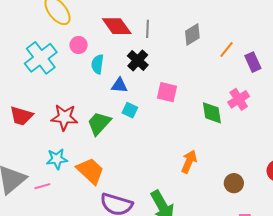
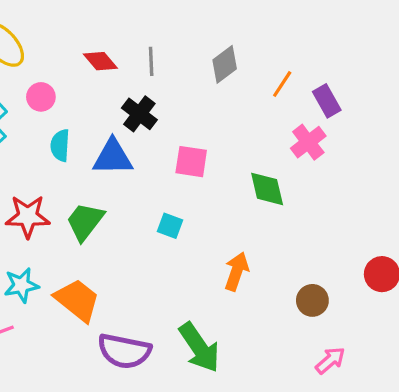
red diamond: (117, 26) -> (100, 61), size x0.7
cyan semicircle: (97, 64) -> (60, 145), moved
blue triangle: (119, 85) -> (113, 157), size x1.5
pink cross: (239, 99) -> (308, 142), moved
cyan square: (130, 110) -> (170, 226), moved

